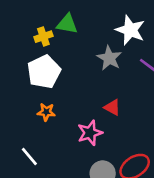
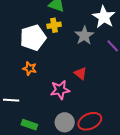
yellow cross: (43, 37) -> (54, 25), moved
white line: (29, 156) -> (11, 100), turned -56

